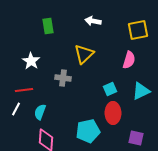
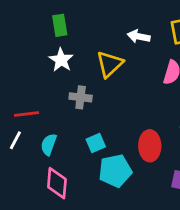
white arrow: (93, 21) -> (139, 36), moved
white star: (31, 61) -> (61, 60), moved
cyan square: (110, 89) -> (96, 143), moved

